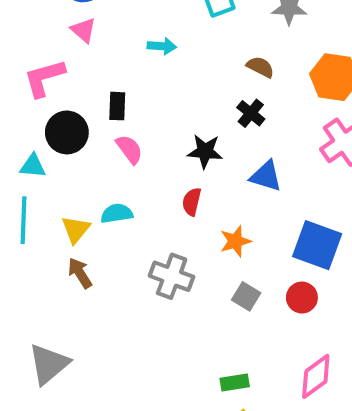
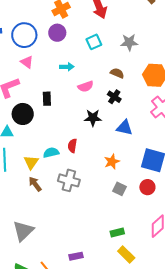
pink semicircle: (129, 149) -> (86, 86), moved, turned 112
red semicircle: (192, 202) -> (72, 146), moved
gray cross: (172, 276) -> (69, 180), moved

